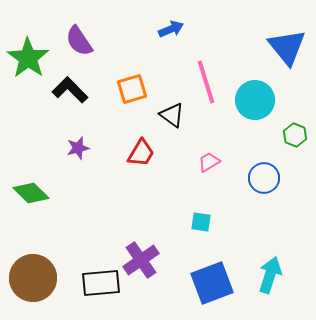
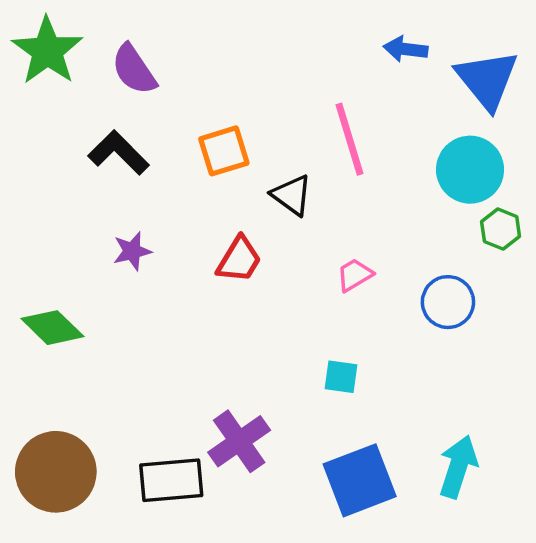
blue arrow: (171, 29) -> (406, 49), moved, turned -150
green star: (28, 58) -> (47, 51), moved
cyan circle: (255, 100) -> (470, 170), moved

